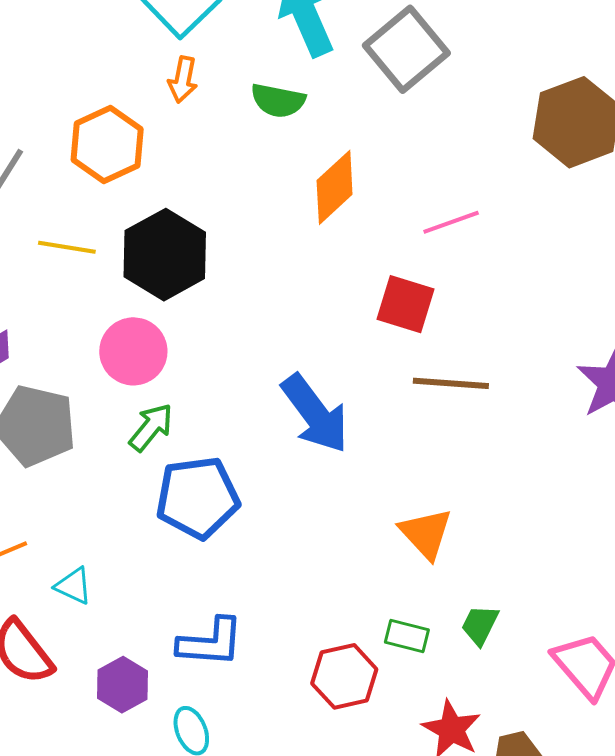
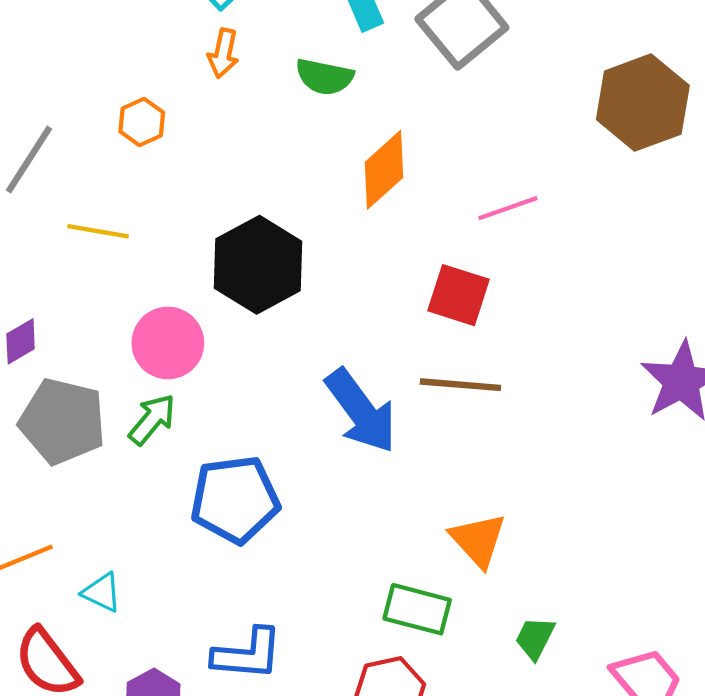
orange hexagon: (107, 144) -> (142, 122), size x0.6
black hexagon: (165, 255) -> (258, 265), moved
brown line: (451, 383) -> (460, 385), moved
green arrow: (151, 427) -> (152, 419), moved
green rectangle: (407, 636) -> (417, 609), moved, size x1.4

